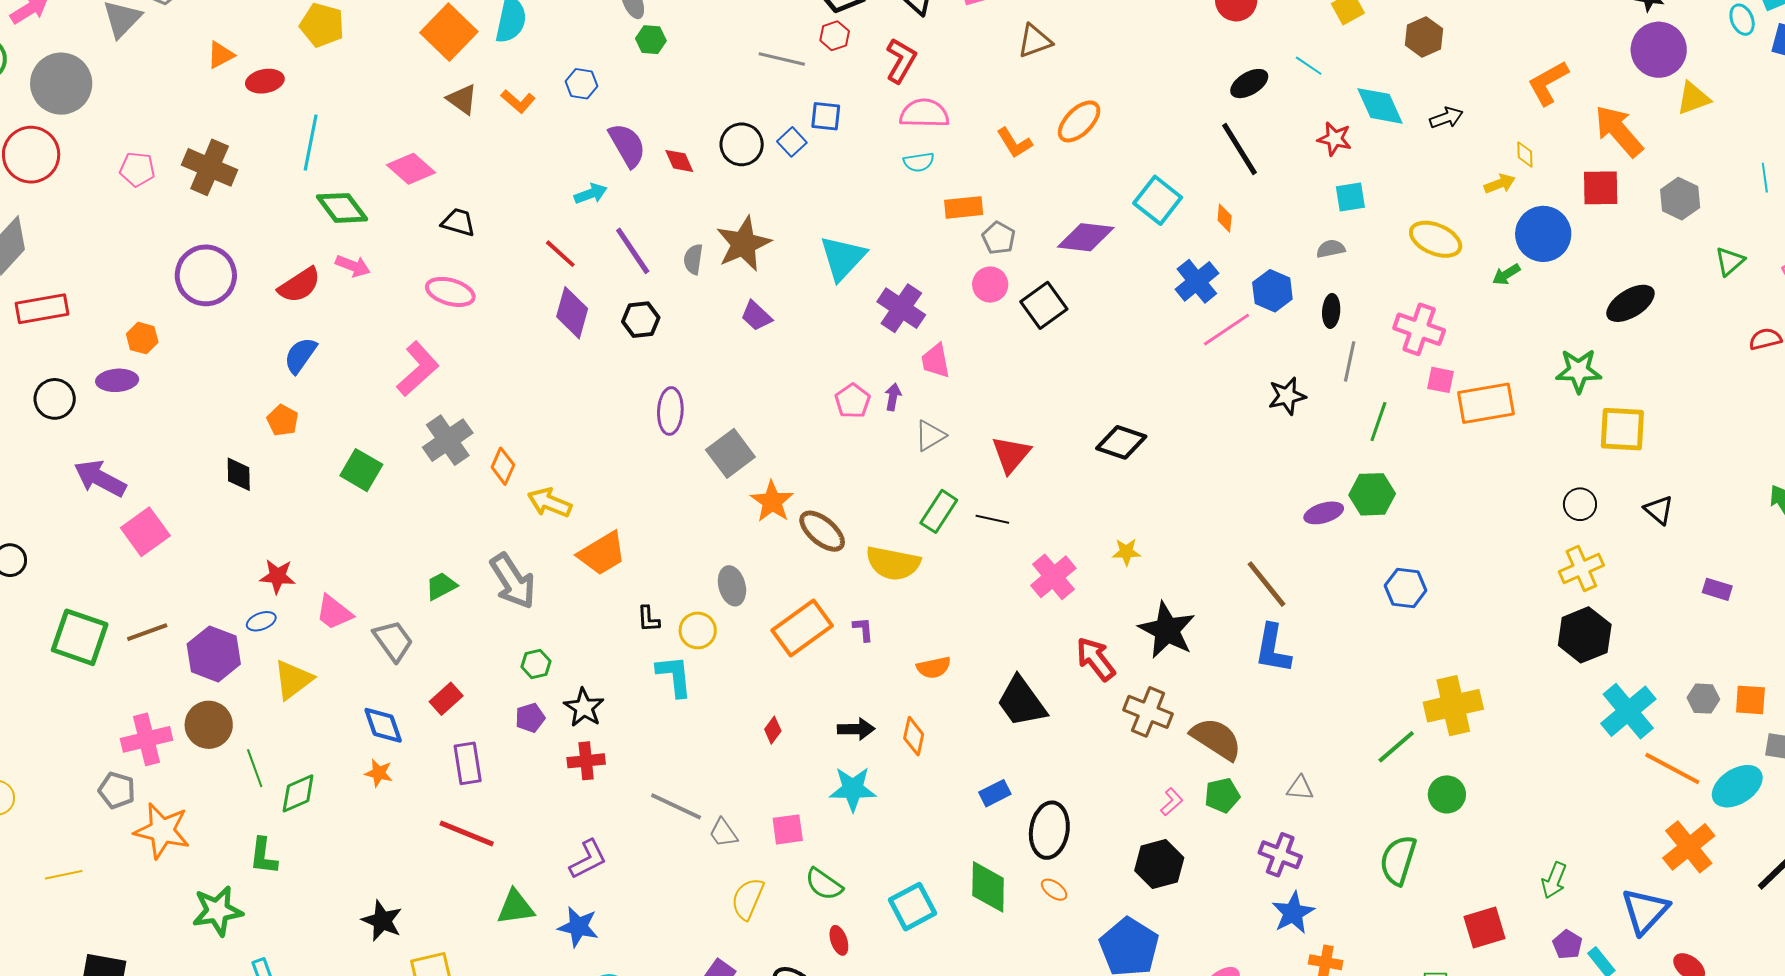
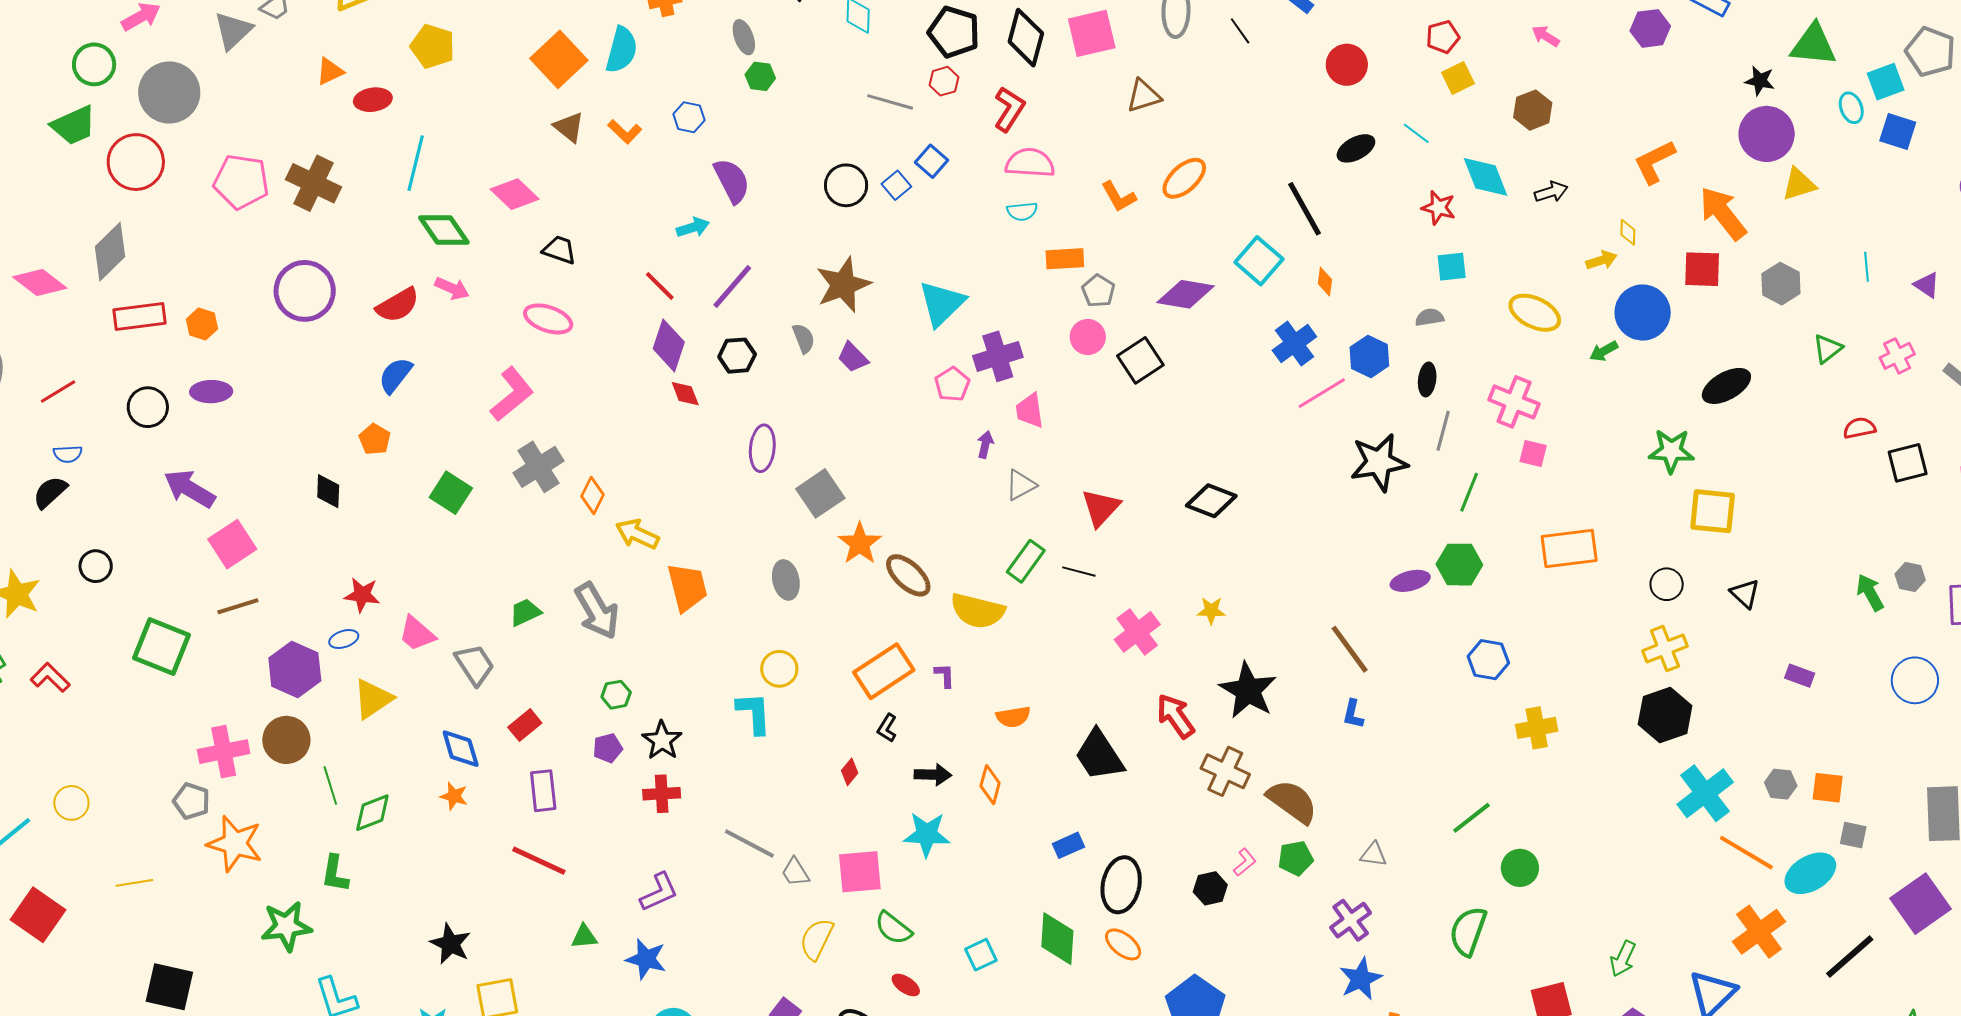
blue square: (826, 116) -> (931, 161), turned 32
black line: (1240, 149) -> (1304, 209), moved
red diamond: (679, 161) -> (685, 394), moved
pink pentagon: (137, 169) -> (241, 182), size x1.6
purple line: (633, 251) -> (732, 287), turned 72
gray semicircle: (693, 259) -> (804, 338), moved, turned 148
purple cross: (901, 308) -> (998, 356), turned 36
orange hexagon: (142, 338) -> (202, 324), moved
black star: (1287, 396) -> (1379, 462), size x1.5
pink pentagon: (853, 401) -> (952, 384), moved
orange rectangle: (1486, 403) -> (1569, 548), moved
orange trapezoid: (602, 553) -> (687, 587), turned -76
gray ellipse: (732, 586) -> (786, 580), moved
black L-shape: (648, 619) -> (887, 728), moved, turned 32
brown line: (147, 632) -> (238, 606), moved
blue L-shape: (1273, 649) -> (1353, 714), size x0.6
yellow cross: (1453, 706) -> (1537, 728), moved, size x0.7
pink square: (788, 829) -> (860, 872), size x1.4
purple cross: (1280, 855) -> (1351, 920), turned 30
black hexagon: (1159, 864) -> (1210, 888), moved, size x0.7
orange ellipse: (1054, 890) -> (1123, 944), size x1.4
green triangle: (515, 907) -> (584, 937), size x0.7
cyan square: (913, 907) -> (981, 955), size x0.7
red ellipse: (839, 940) -> (906, 985), turned -40

